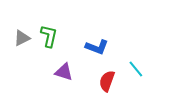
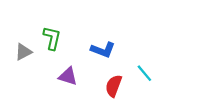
gray triangle: (22, 38) -> (23, 52), moved

